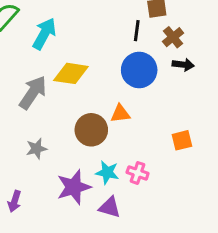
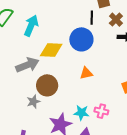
blue circle: (139, 70) -> (81, 39), moved
gray arrow: (33, 93) -> (27, 65), turned 40
brown circle: (91, 130) -> (47, 85), moved

